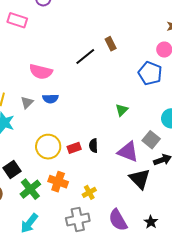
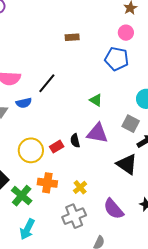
brown rectangle: (111, 44) -> (72, 37), turned -56
black line: (85, 57) -> (47, 83), moved
green triangle: (122, 110) -> (96, 100), turned -32
purple triangle: (128, 152) -> (97, 133), moved

